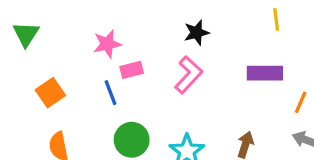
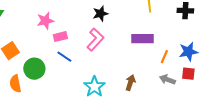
blue line: (110, 93) -> (64, 57), moved, turned -35
green circle: (132, 140) -> (34, 69), moved

